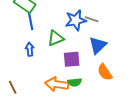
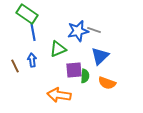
orange semicircle: (105, 72) -> (107, 83), turned -36
green semicircle: (75, 82) -> (85, 76), moved, turned -80
brown line: (13, 87) -> (15, 66), moved

